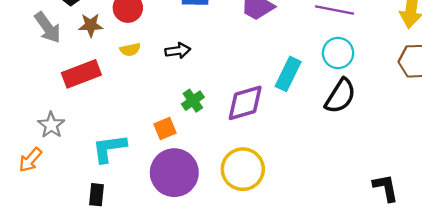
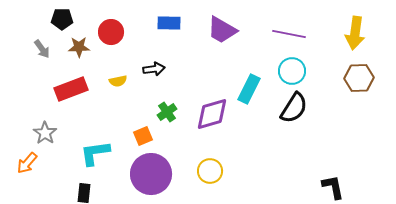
gray arrow: (48, 27) -> (42, 49), size x0.7
yellow semicircle: (130, 50) -> (118, 81), moved
yellow circle: (243, 169) -> (210, 171), size x0.7

